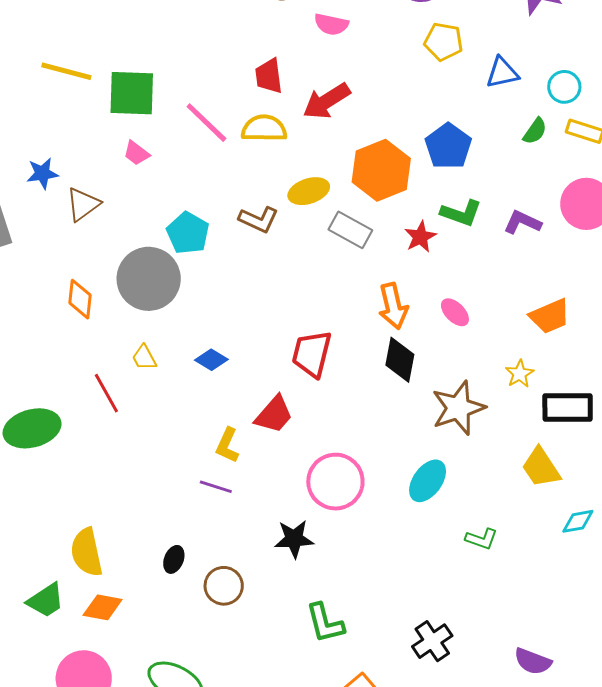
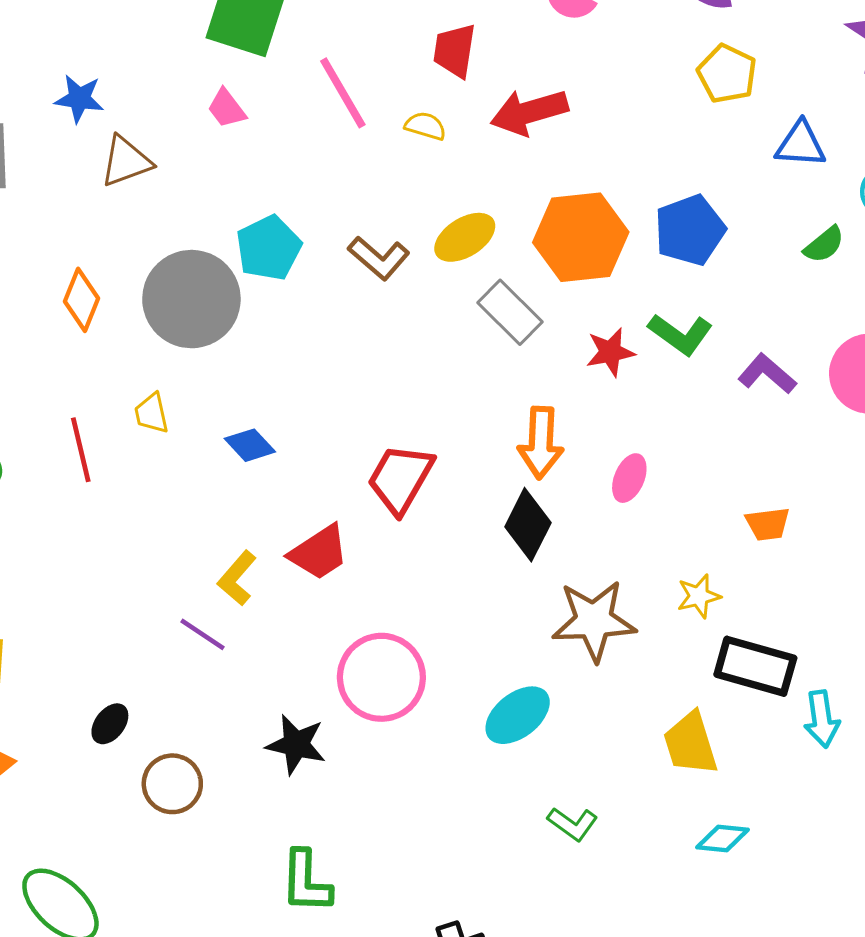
yellow semicircle: (264, 128) -> (425, 126), size x0.6
yellow ellipse: (309, 191) -> (465, 237), turned -30
pink ellipse: (455, 312) -> (629, 478), turned 52
orange trapezoid: (550, 316) -> (768, 524), size x0.7

